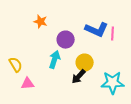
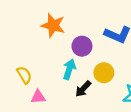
orange star: (41, 22) -> (53, 25), size x1.5
black arrow: (79, 77) -> (83, 89), moved

